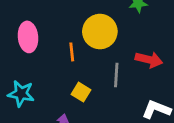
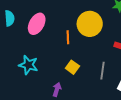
pink ellipse: (28, 37) -> (37, 24), turned 30
gray line: (116, 75) -> (103, 71), moved

